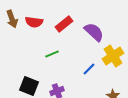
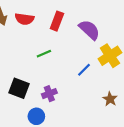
red rectangle: (64, 24) -> (57, 21), turned -30

